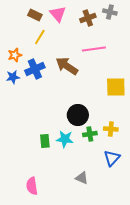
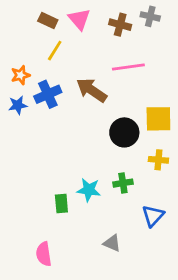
brown cross: (88, 18) -> (120, 25), turned 35
black circle: (78, 115) -> (124, 132), moved
yellow cross: (111, 129) -> (158, 160), moved
green rectangle: (45, 141) -> (61, 204), moved

